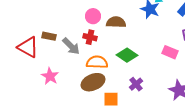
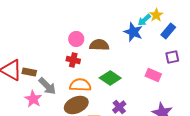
brown rectangle: (49, 36) -> (29, 72), moved
gray arrow: (71, 46) -> (47, 86), moved

